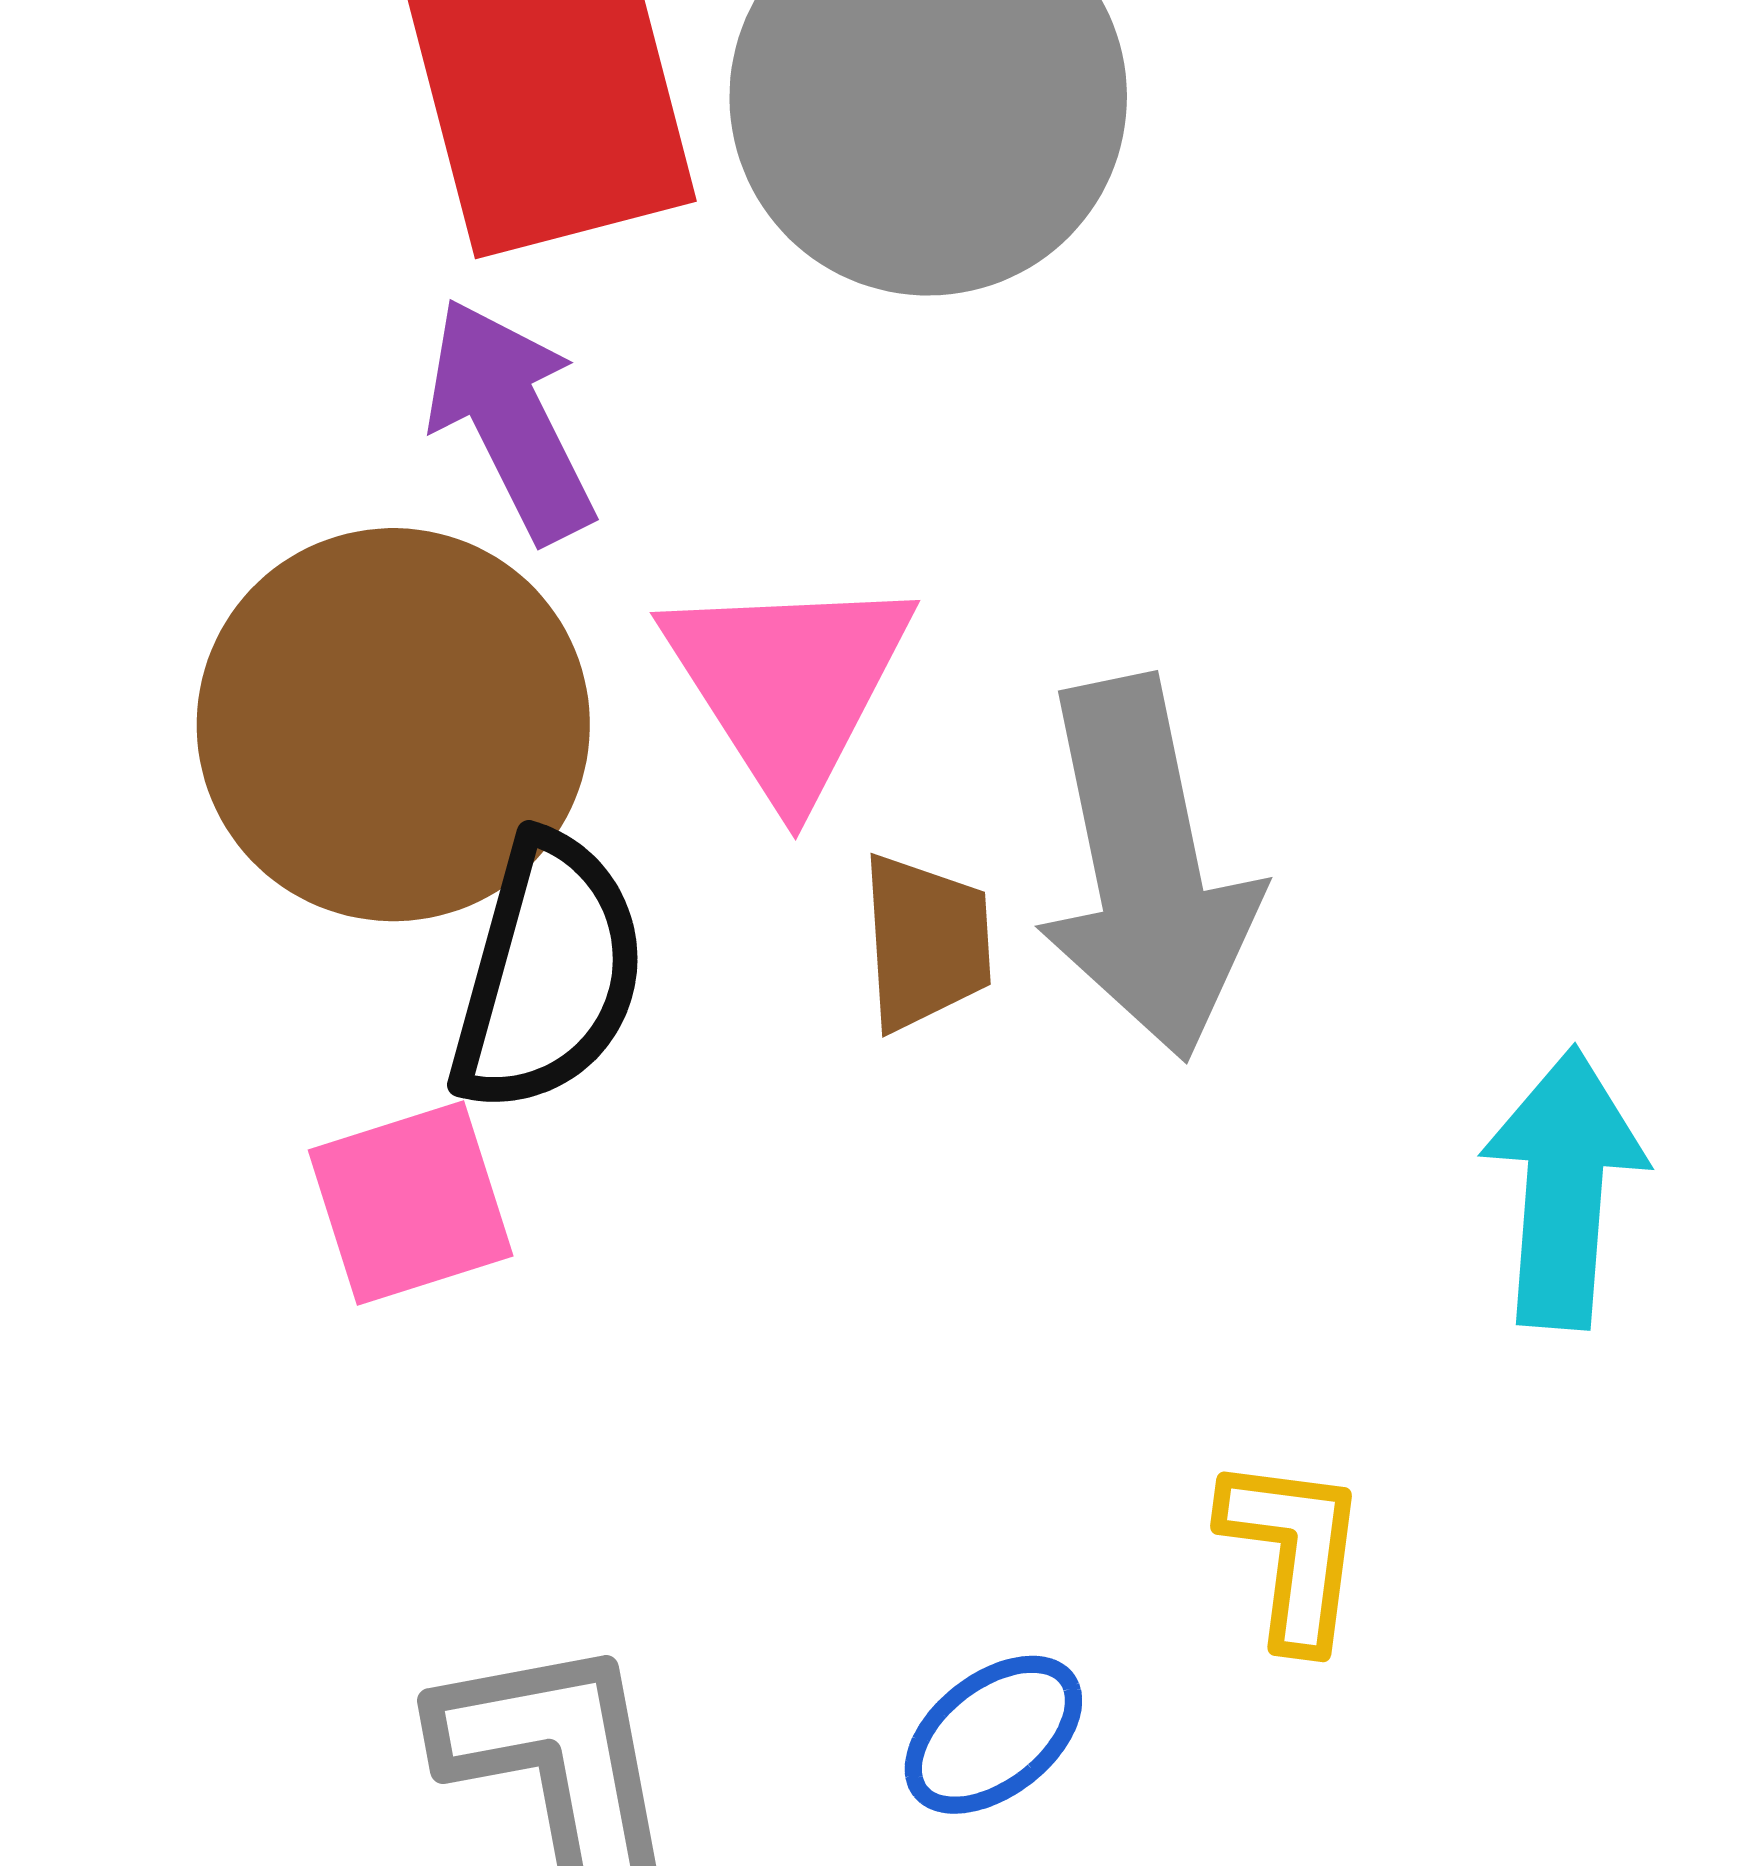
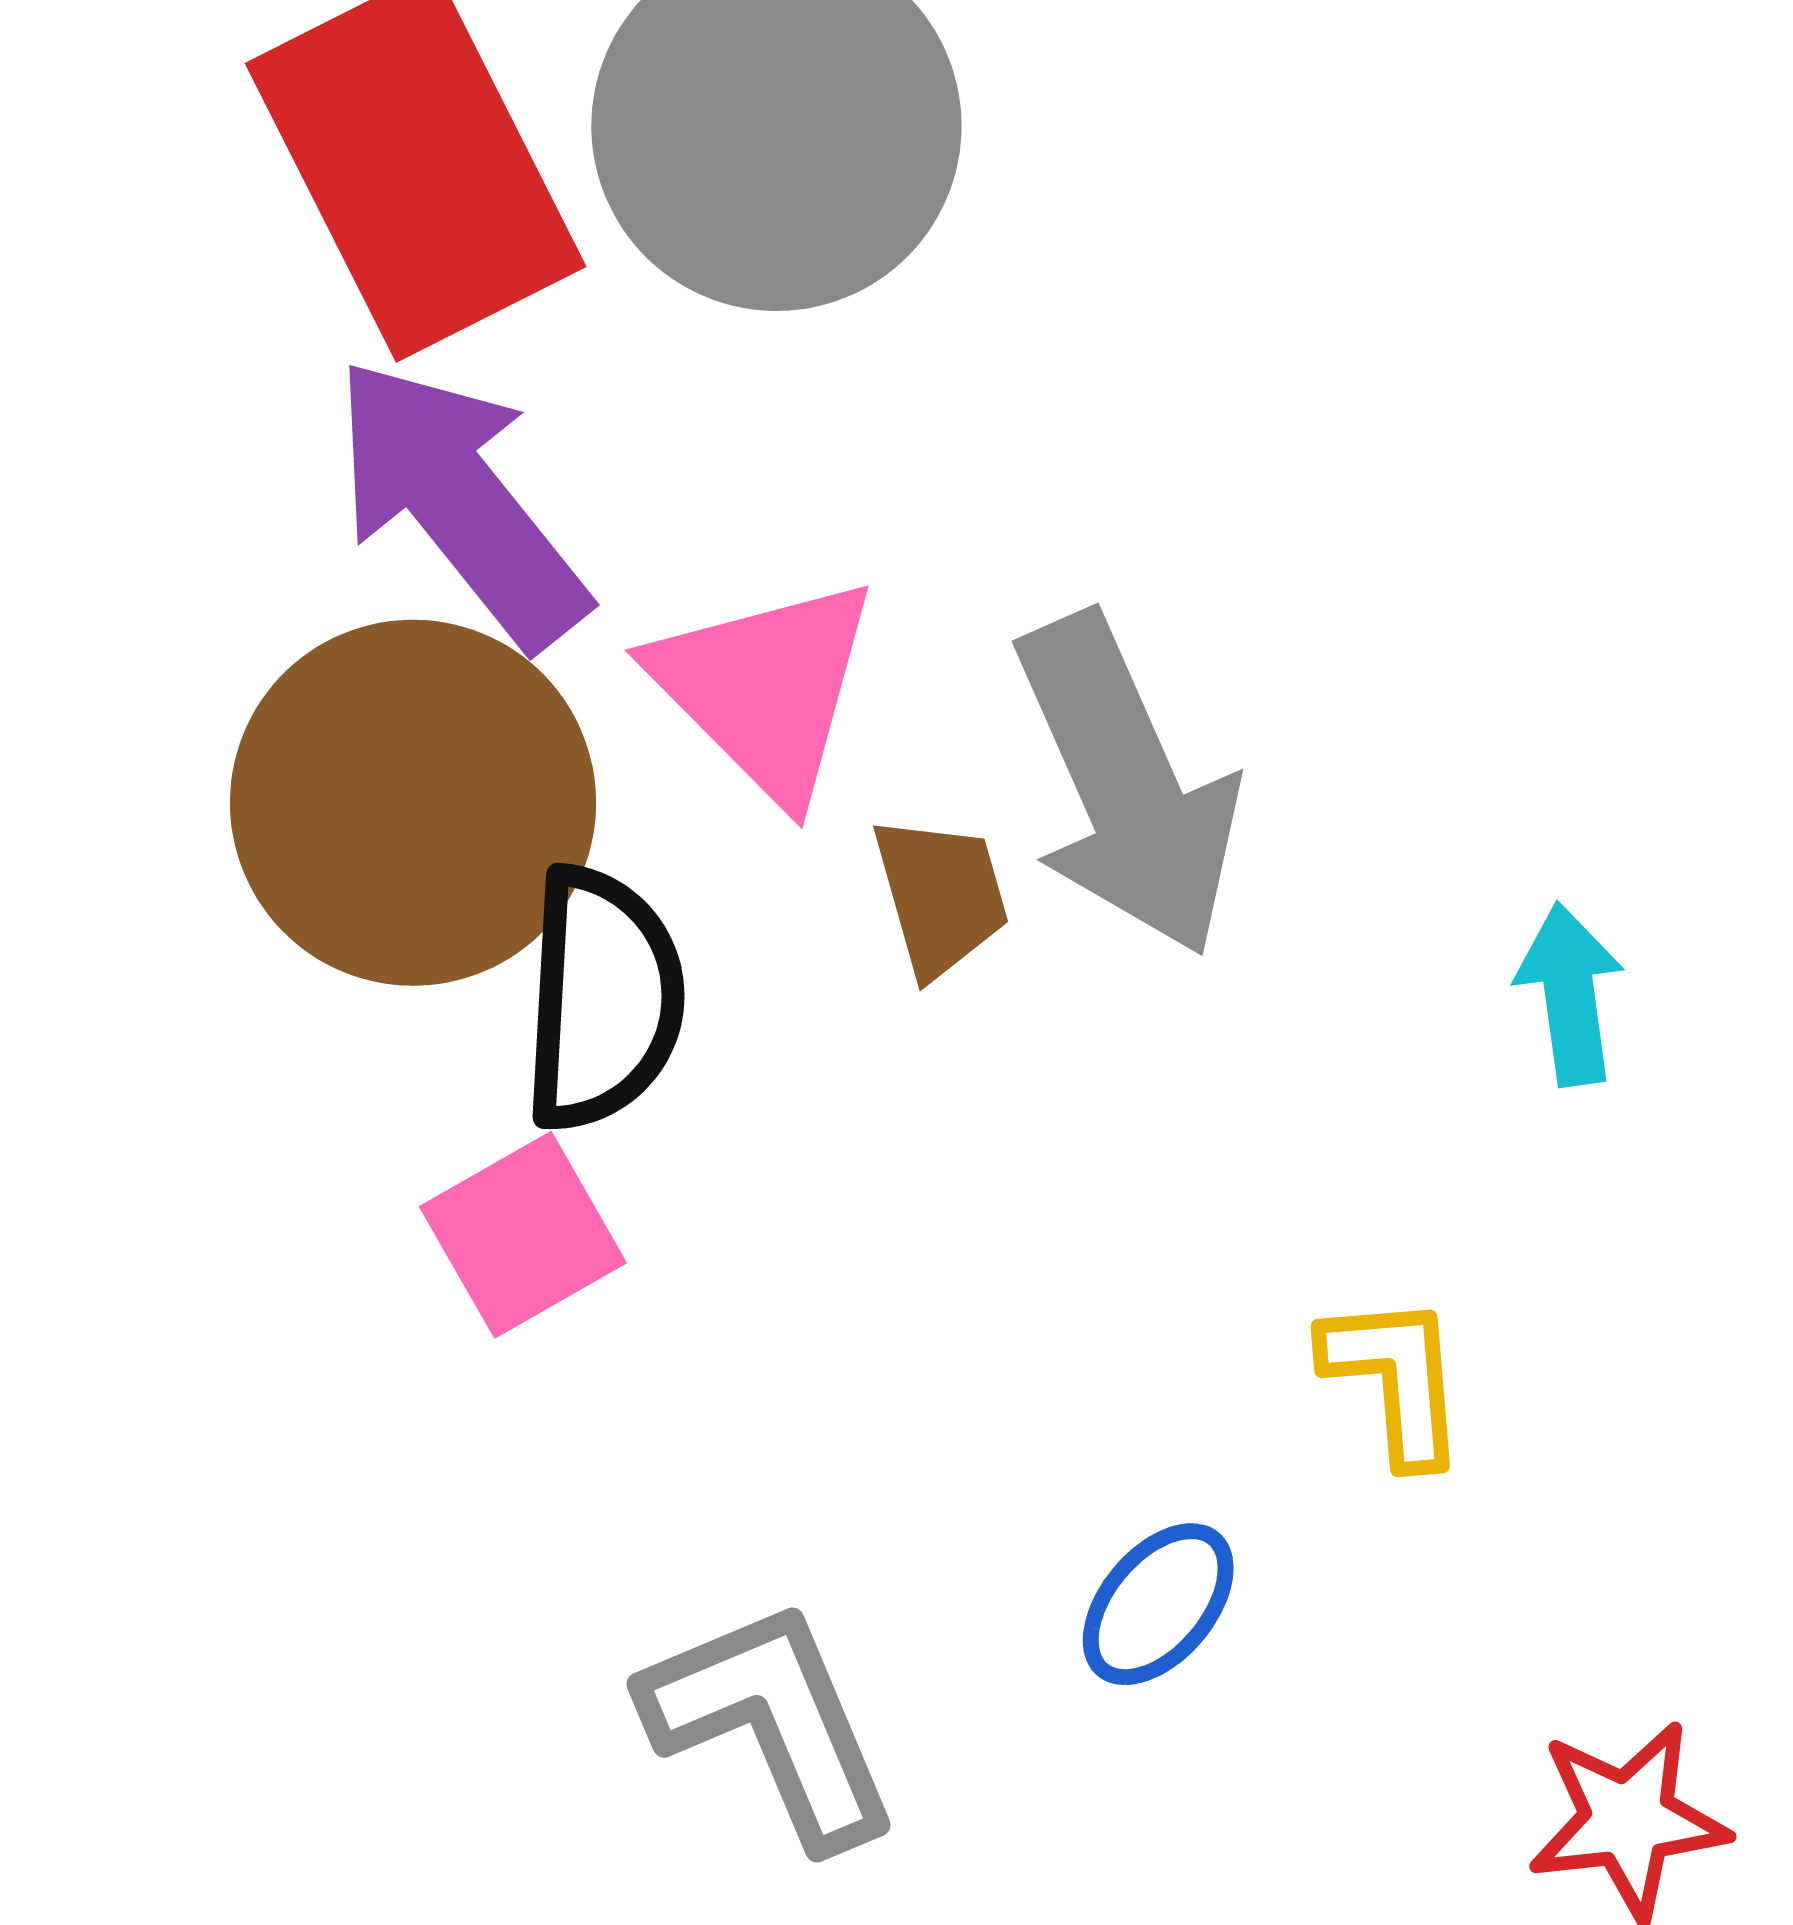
purple arrow: (511, 420) -> (460, 502), size x1.4
cyan arrow: (1564, 1188) -> (1570, 994), size x0.7

